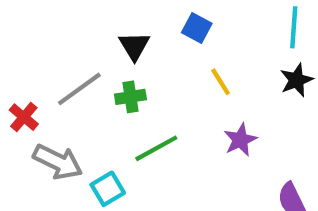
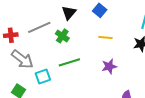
yellow line: (221, 82) -> (106, 38), turned -64
green cross: (130, 97) -> (62, 36), turned 32
red cross: (24, 117) -> (11, 35), turned 32

